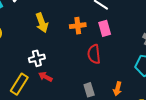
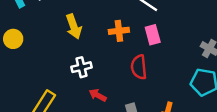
white cross: (37, 58) -> (81, 67), moved
red arrow: (45, 77) -> (98, 95), moved

